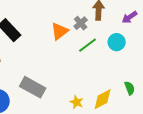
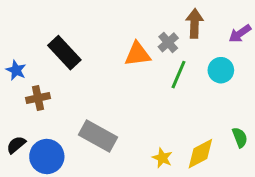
orange triangle: (60, 31) -> (137, 54), turned 30
green line: (88, 45) -> (178, 75), turned -30

